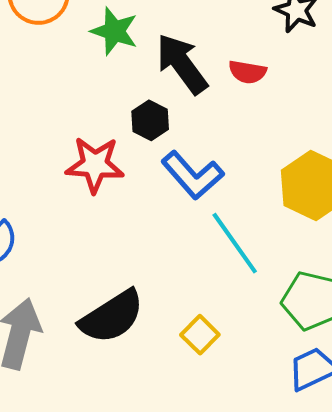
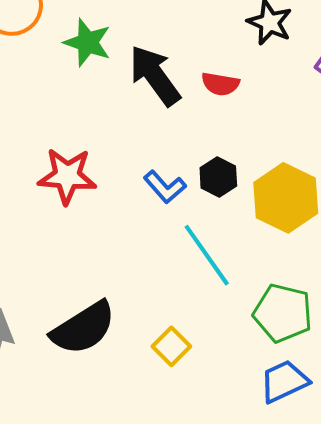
black hexagon: (150, 120) -> (218, 177), moved
blue L-shape: (192, 175) -> (165, 187), size x0.7

